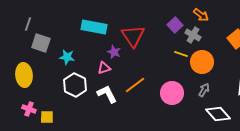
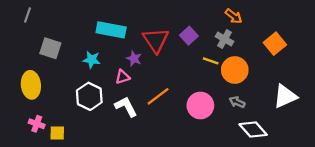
gray line: (28, 24) -> (27, 15), moved
purple square: (175, 25) -> (189, 36), moved
cyan star: (67, 57) -> (92, 60), moved
gray arrow: (204, 90) -> (237, 102), turned -96

